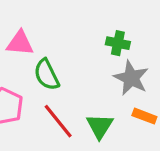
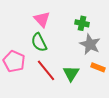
pink triangle: (20, 43) -> (42, 19), moved, turned 42

